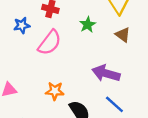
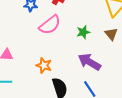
green star: (88, 25) -> (83, 32), moved

